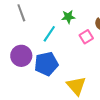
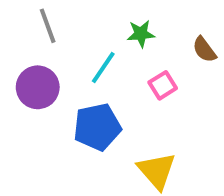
pink square: (86, 37) -> (163, 85), moved
purple circle: (21, 56) -> (38, 87), moved

